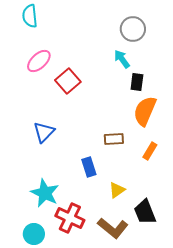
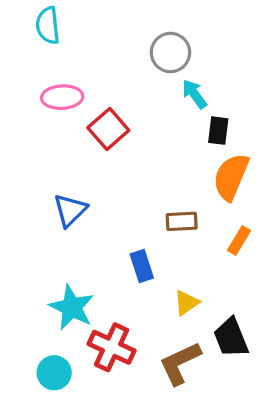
gray circle: (133, 29) -> (170, 53), moved
pink ellipse: (39, 61) -> (62, 97), turned 40
brown L-shape: (113, 228) -> (180, 363), turned 116

